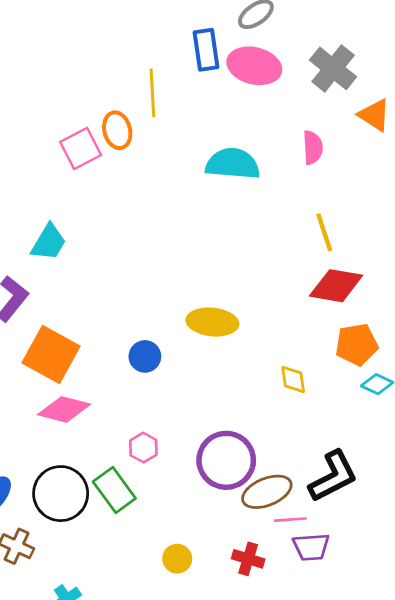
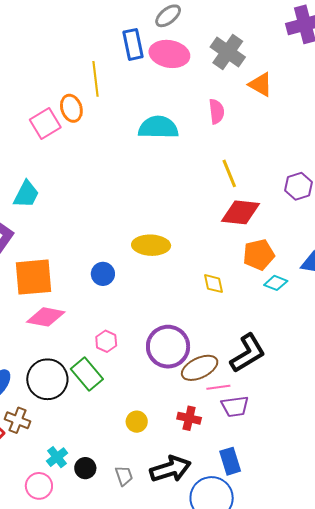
orange square: (51, 354) -> (34, 277), turned -30

